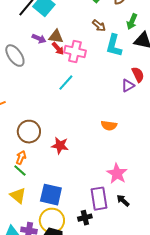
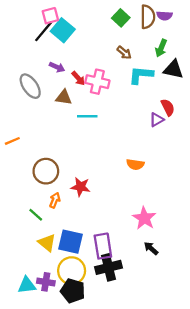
brown triangle: (56, 37) -> (64, 97), moved
cyan L-shape: (114, 46) -> (141, 75), turned 80
cyan line: (66, 83) -> (87, 116), turned 48
orange arrow: (21, 158) -> (55, 200), moved
yellow triangle: (18, 196) -> (47, 243), moved
purple rectangle: (99, 199) -> (103, 246), moved
black cross: (85, 218) -> (109, 267), size x1.6

